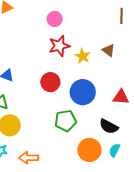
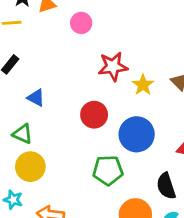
pink circle: (55, 19) -> (81, 23), moved
black semicircle: (109, 126) -> (166, 186), turned 36

